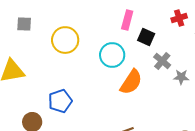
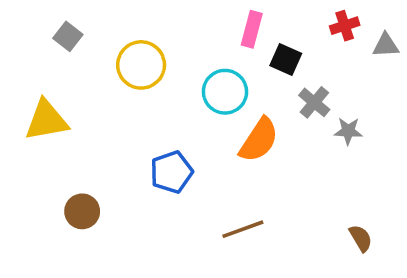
gray square: (24, 24) -> (68, 36), turned 35
blue pentagon: (60, 101) -> (171, 172), moved

